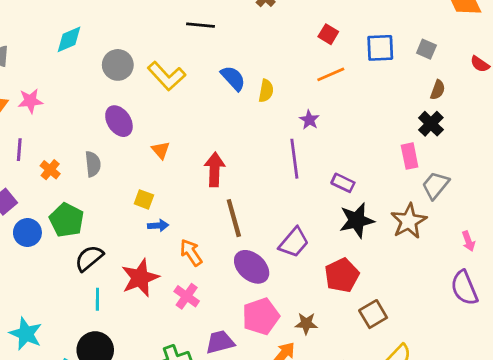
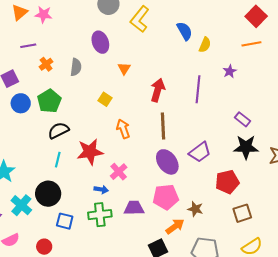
red square: (328, 34) -> (256, 16), size x1.5
yellow L-shape: (166, 76) -> (140, 19), turned 68
purple line: (19, 150) -> (28, 46), turned 63
purple line: (294, 159) -> (198, 89), moved
blue arrow: (158, 225) -> (101, 190), moved
orange arrow: (191, 253) -> (123, 129), moved

